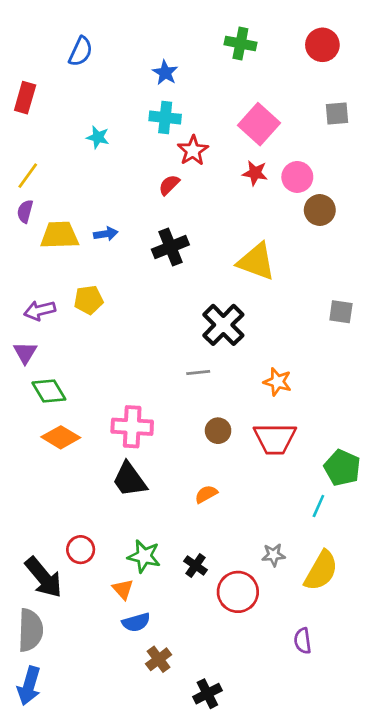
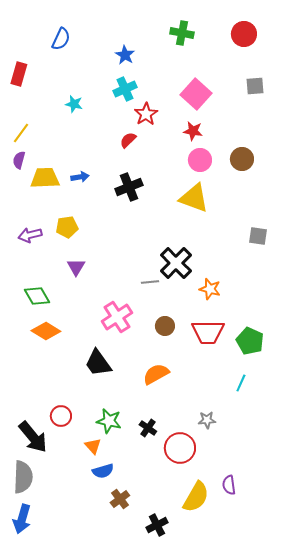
cyan cross: (165, 118) -> (125, 89), turned -30
pink circle: (297, 177) -> (200, 160), moved
black cross: (223, 325) -> (176, 263), moved
purple triangle: (25, 353) -> (76, 267), moved
pink cross: (132, 427) -> (117, 317), moved, turned -36
green pentagon: (342, 468) -> (250, 341), moved
orange semicircle: (206, 494) -> (156, 374), size x1.5
yellow semicircle: (321, 571) -> (196, 497), moved

